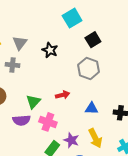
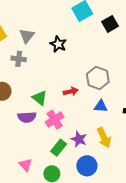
black square: (93, 40) -> (110, 24), moved
gray hexagon: (89, 68) -> (98, 78), moved
green triangle: (33, 102) -> (40, 98), turned -35
pink cross: (48, 122) -> (55, 120), turned 36

